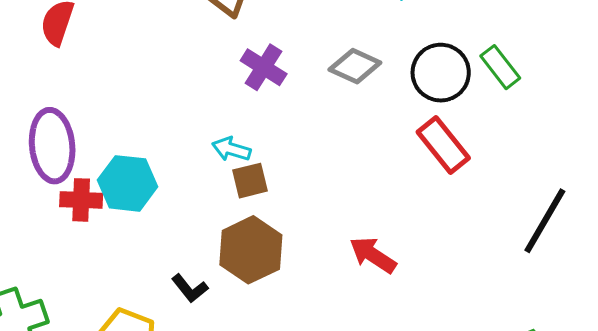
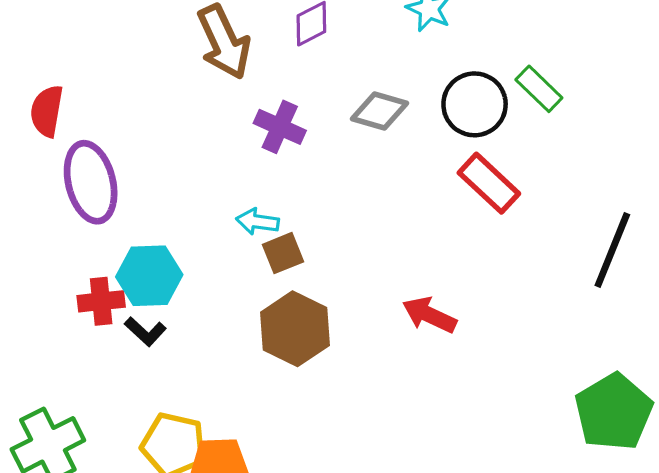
purple ellipse: (52, 146) -> (91, 182), moved
black L-shape: (190, 288) -> (145, 331), moved

